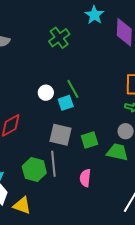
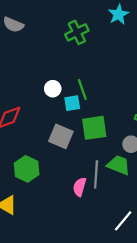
green square: (89, 140) -> (94, 128), moved, size x1.4
gray line: (53, 164) -> (96, 174), moved

